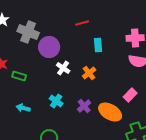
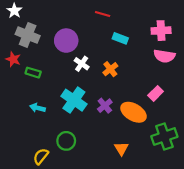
red line: (82, 23) -> (103, 14), turned 32
gray cross: (28, 32) -> (28, 35), moved
cyan rectangle: (98, 45) -> (120, 38), turned -64
cyan cross: (56, 101) -> (74, 100), size x1.6

